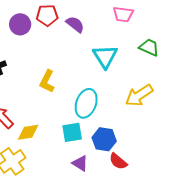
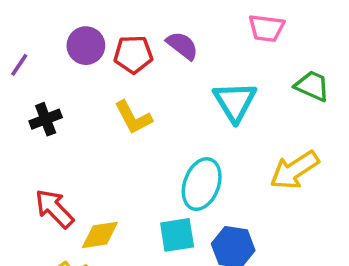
red pentagon: (47, 15) -> (133, 54), moved
yellow L-shape: (47, 81) -> (133, 117), moved, turned -55

